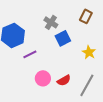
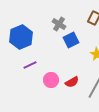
purple line: (30, 54) -> (30, 65), moved

